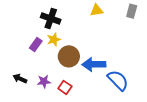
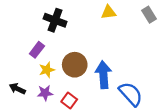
gray rectangle: (132, 11) -> (149, 15), turned -48
yellow star: (54, 39) -> (47, 70), moved
blue arrow: (94, 64) -> (103, 75), turned 85

